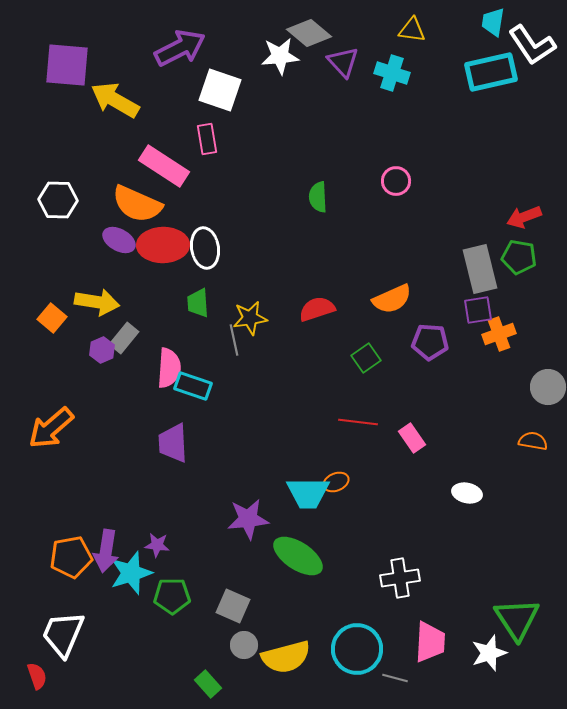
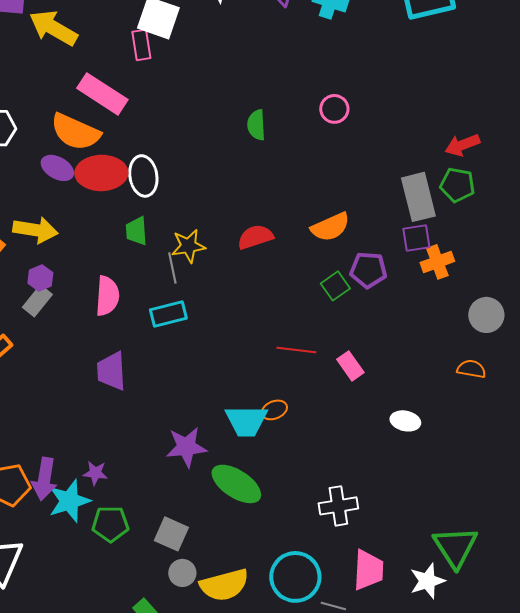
pink rectangle: (207, 139) -> (141, 45), moved
gray rectangle: (124, 338) -> (37, 301), moved
green square: (366, 358) -> (335, 286), moved
cyan rectangle: (193, 386) -> (168, 314), moved, turned -33

